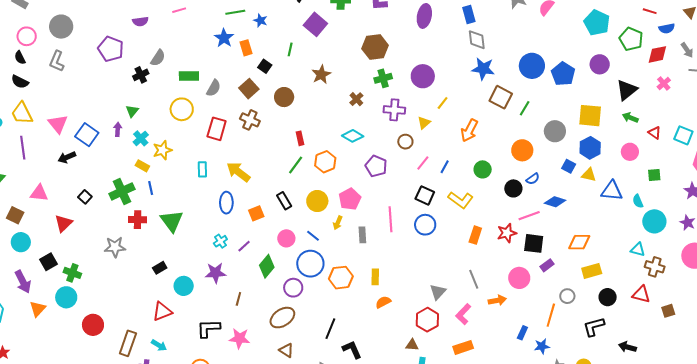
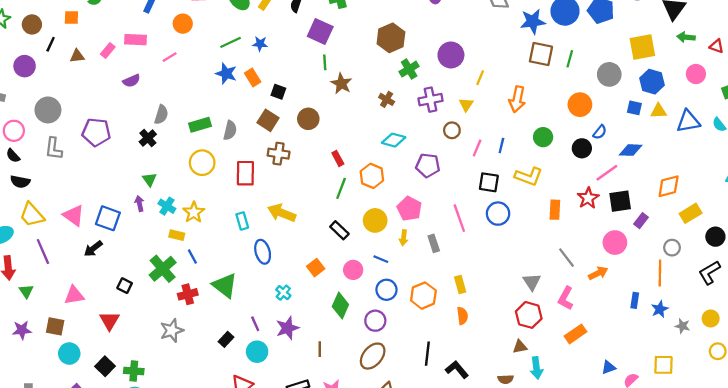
purple pentagon: (111, 49) -> (96, 132), moved
green line: (290, 49) -> (325, 62), moved
blue star: (483, 69) -> (533, 21), moved
blue ellipse: (226, 203) -> (263, 252), moved
orange square: (256, 213) -> (316, 268), moved
purple line: (244, 246) -> (255, 324), moved, turned -56
blue circle: (310, 264) -> (386, 290), size x0.7
orange semicircle: (383, 302) -> (462, 316), moved, turned 126

